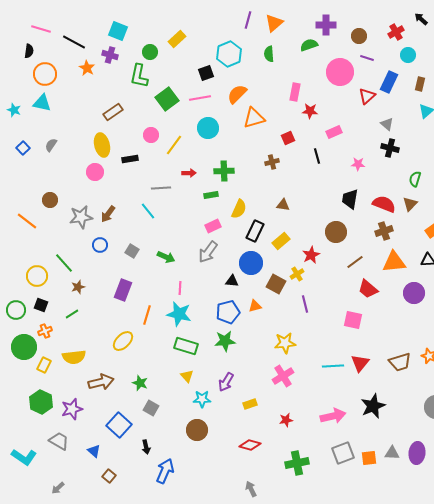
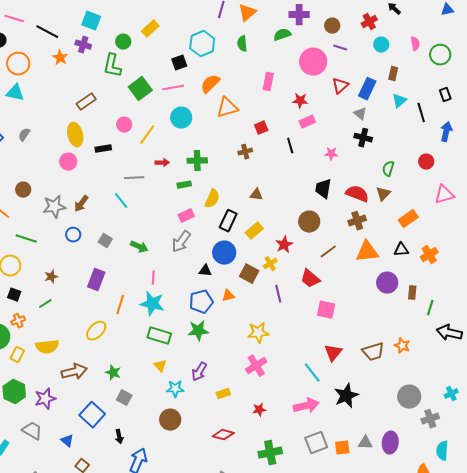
blue rectangle: (389, 82) -> (367, 89), moved
red star: (310, 111) -> (300, 101), moved
green line: (64, 263) -> (26, 239), moved, turned -30
red trapezoid: (368, 289) -> (310, 279), moved
cyan line: (333, 366) -> (312, 373), moved, turned 55

